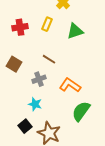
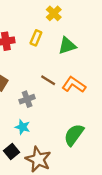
brown line: (49, 59) -> (48, 80), moved
orange L-shape: (70, 85) -> (74, 85), moved

